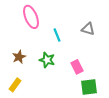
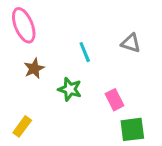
pink ellipse: (31, 17) -> (24, 25), moved
brown star: (19, 57) -> (34, 68), moved

